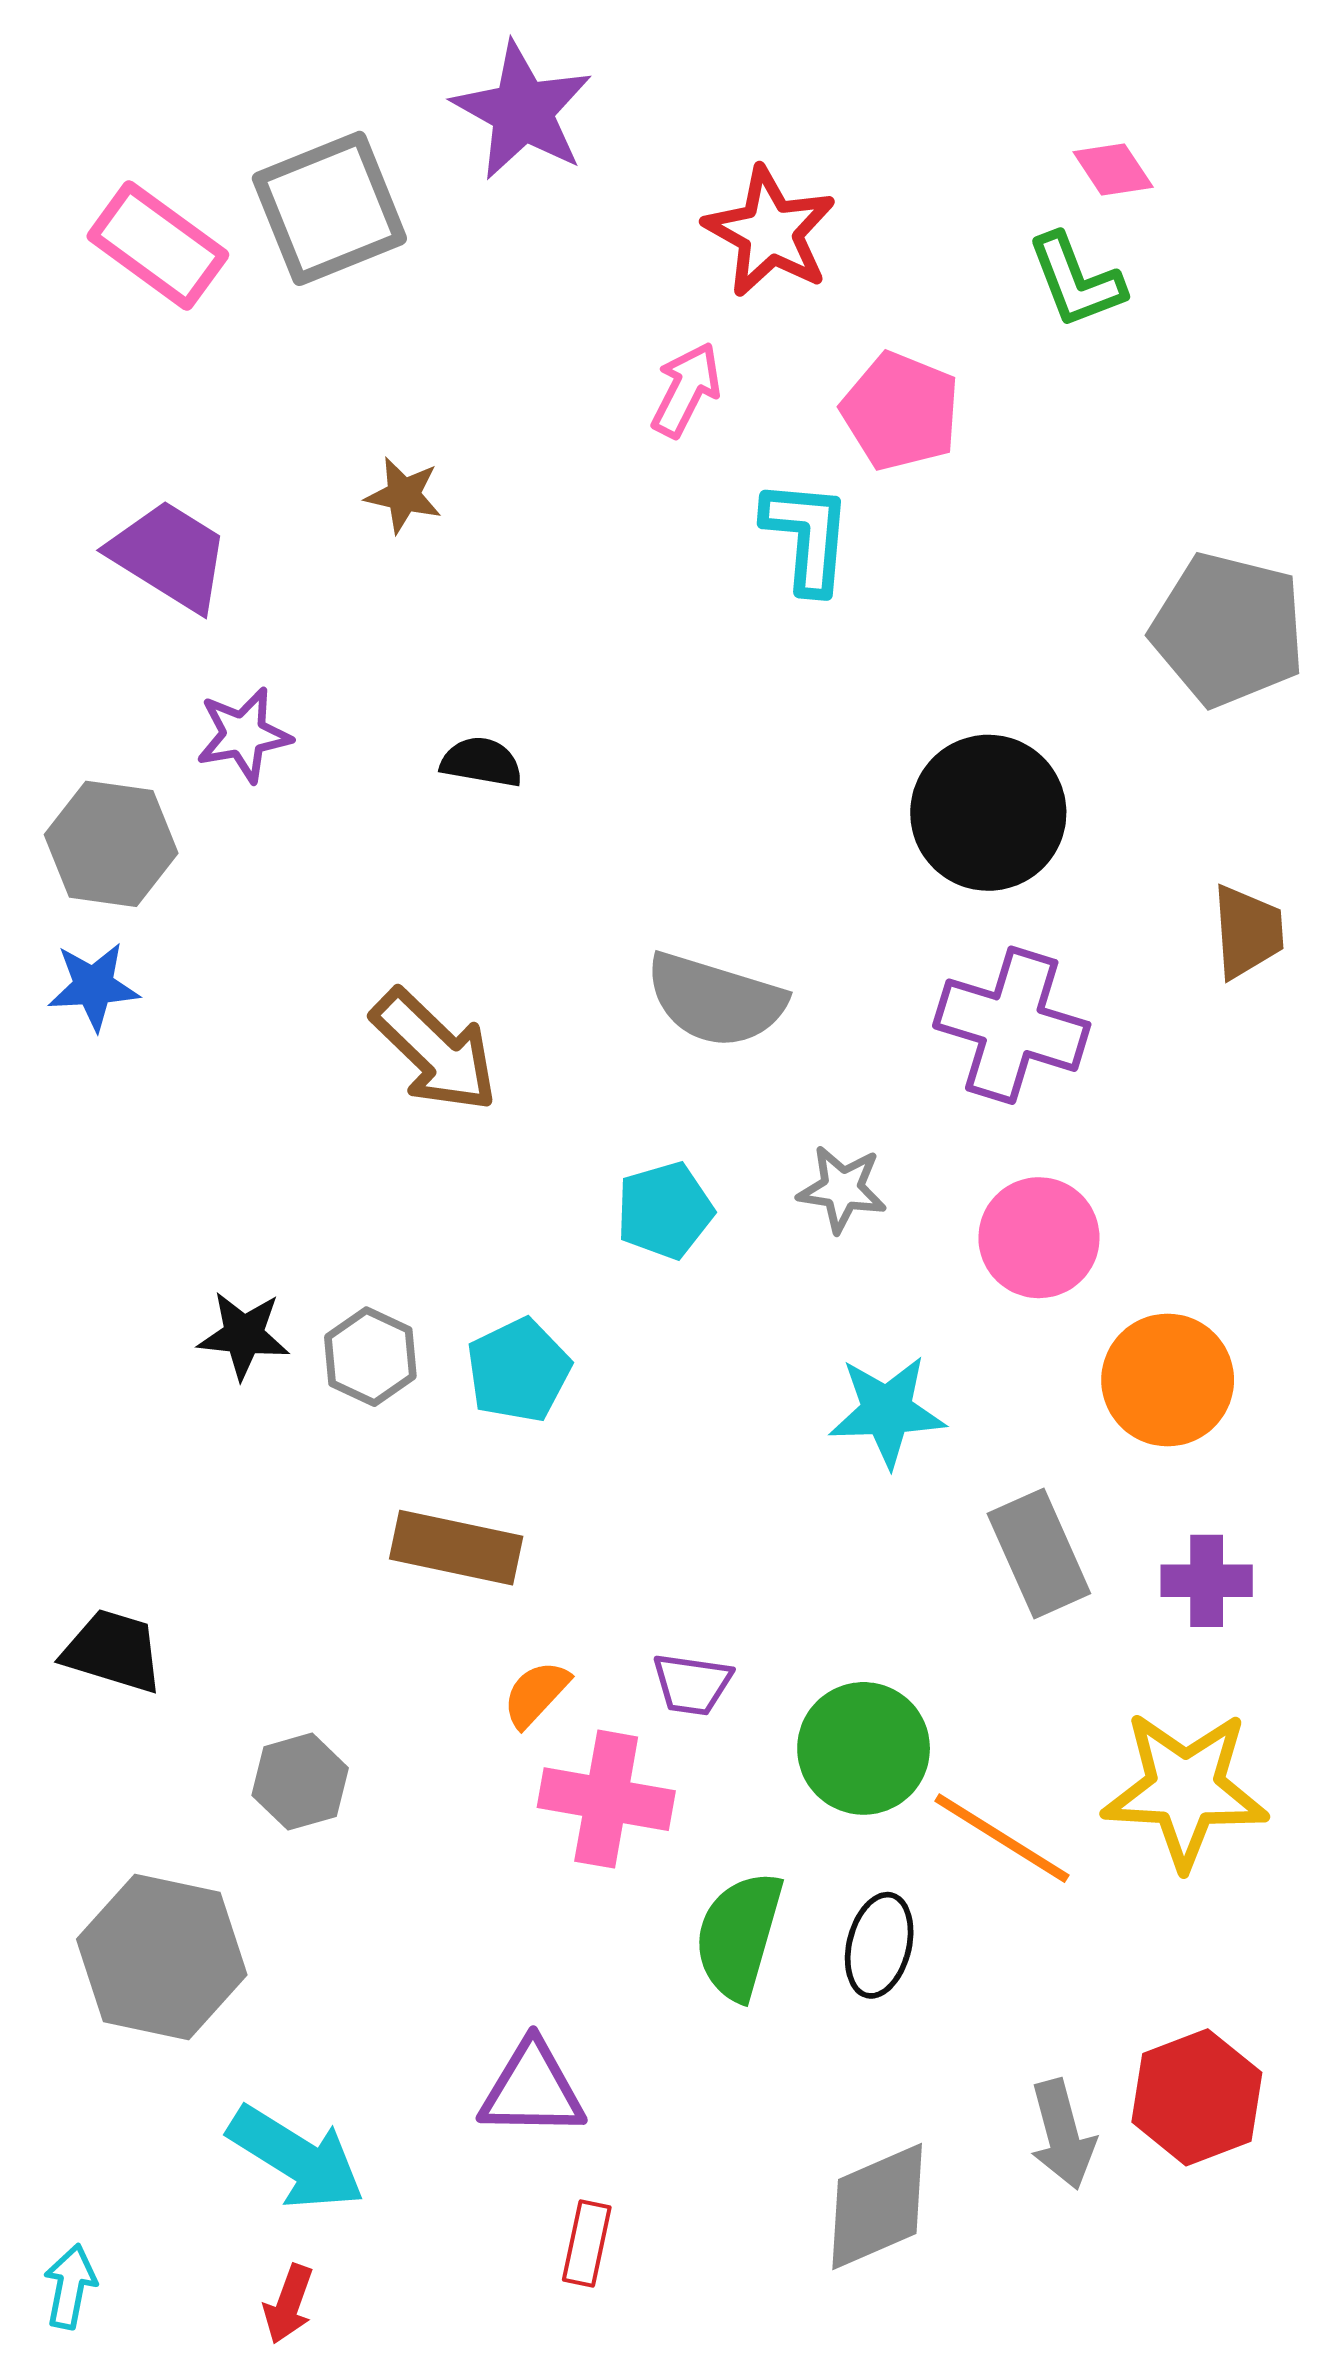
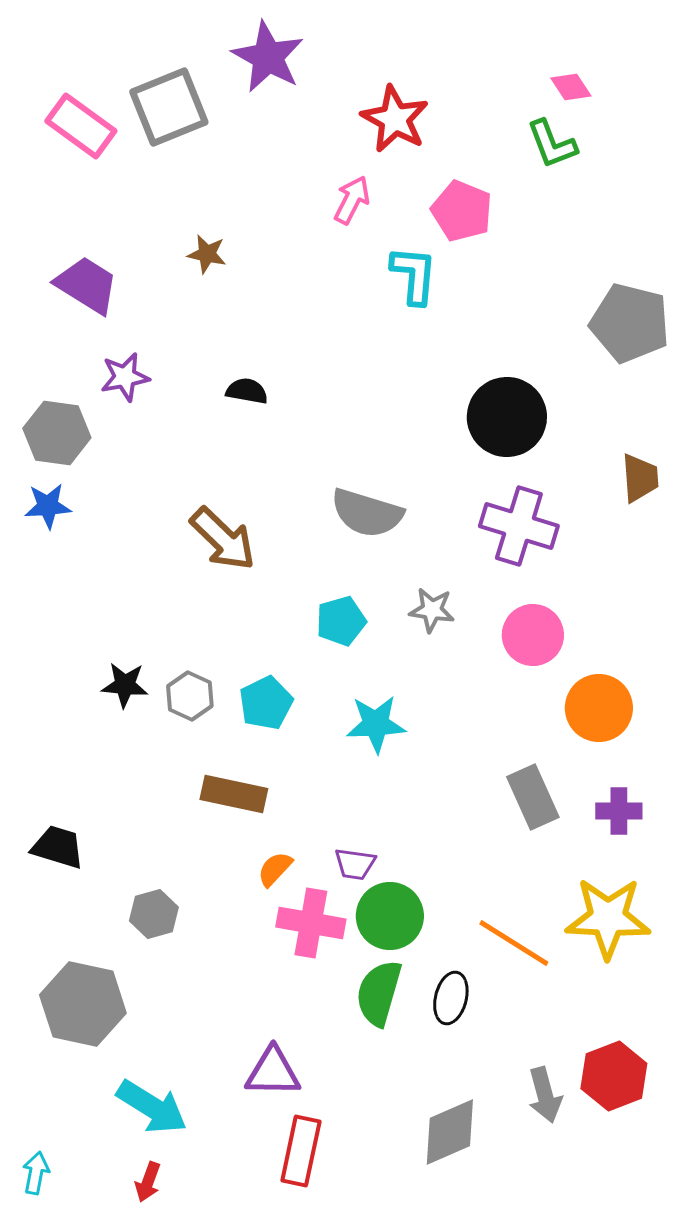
cyan star: (887, 1411) -> (376, 724), moved
green circle: (864, 1748) -> (390, 916), moved
red rectangle: (587, 2244) -> (301, 1151), size x1.6

